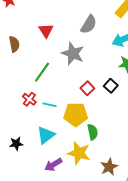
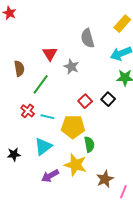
gray semicircle: (89, 24) -> (88, 38), turned 132
red triangle: (46, 31) -> (50, 54), moved
brown semicircle: (14, 44) -> (19, 68), moved
gray star: (73, 53) -> (71, 67), size x0.7

